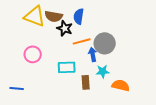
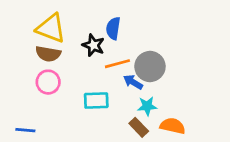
brown semicircle: (54, 16) -> (48, 54), moved
blue arrow: (93, 54) -> (133, 82), turned -48
brown rectangle: (86, 82) -> (139, 127), moved, turned -40

